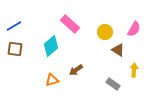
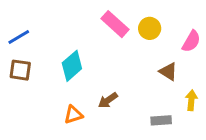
pink rectangle: (70, 24) -> (115, 24), moved
yellow circle: (105, 32) -> (150, 28), moved
gray rectangle: (113, 84) -> (161, 120), turned -40

